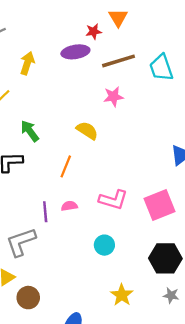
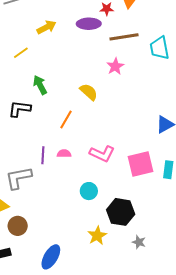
yellow arrow: (27, 63) -> (46, 27), turned 36
pink star: (113, 97) -> (115, 66), turned -30
black hexagon: (165, 258) -> (121, 212), moved

